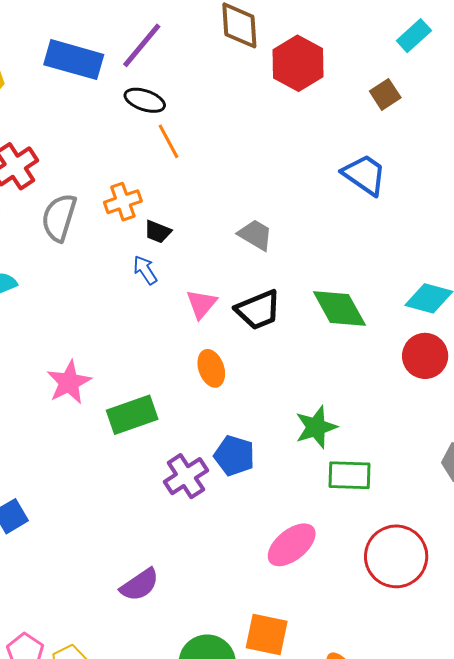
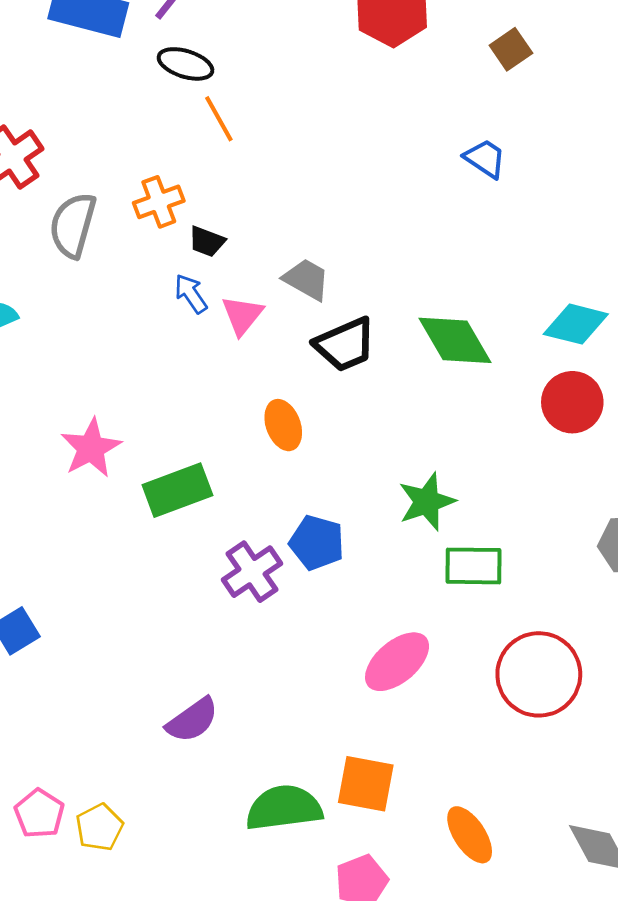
blue trapezoid: (364, 175) -> (485, 158), size x0.7
gray trapezoid: (255, 235) -> (306, 279), moved
pink triangle: (201, 304) -> (242, 315), moved

